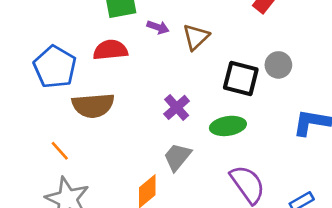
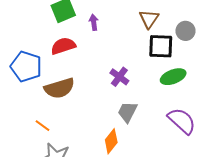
purple arrow: (158, 27) -> (94, 22), turned -105
brown triangle: (196, 37) -> (149, 19), moved
green ellipse: (228, 126) -> (173, 77), moved

